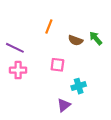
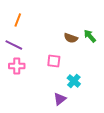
orange line: (49, 27) -> (18, 20), moved
cyan cross: (79, 86) -> (74, 81), turned -32

